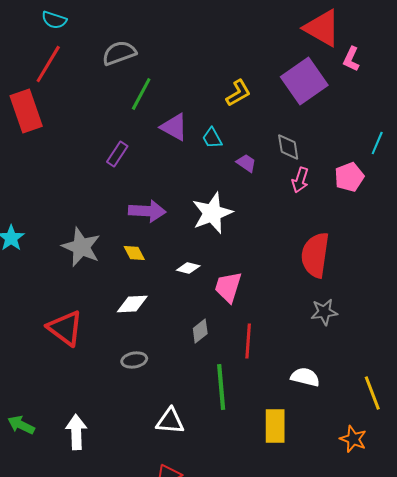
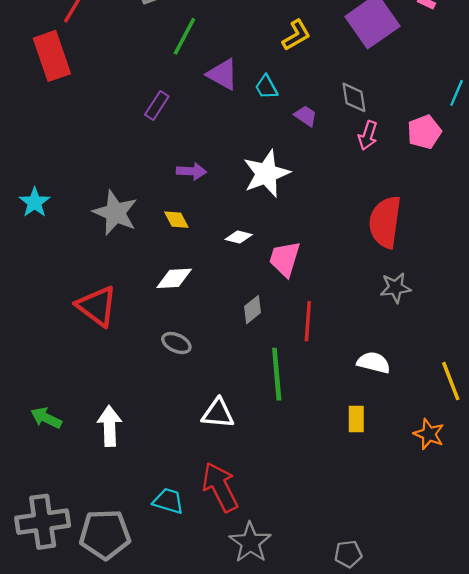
purple arrow: (147, 211) -> (191, 171), size x0.7
gray ellipse: (134, 360) -> (176, 343), turned 35
yellow rectangle: (275, 426) -> (356, 419), moved, size x0.7

